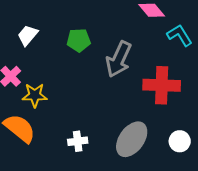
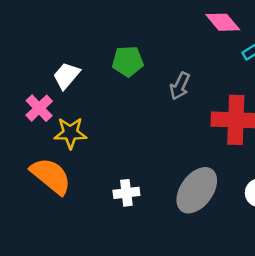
white trapezoid: (28, 35) -> (66, 76), moved
gray arrow: (119, 59) -> (180, 86), size x0.6

